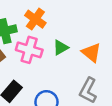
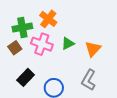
orange triangle: (91, 53) -> (93, 49), turned 30

